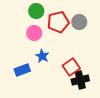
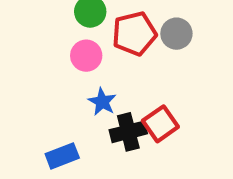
blue rectangle: (22, 70) -> (62, 156), moved
black cross: (80, 80) -> (128, 132), moved

